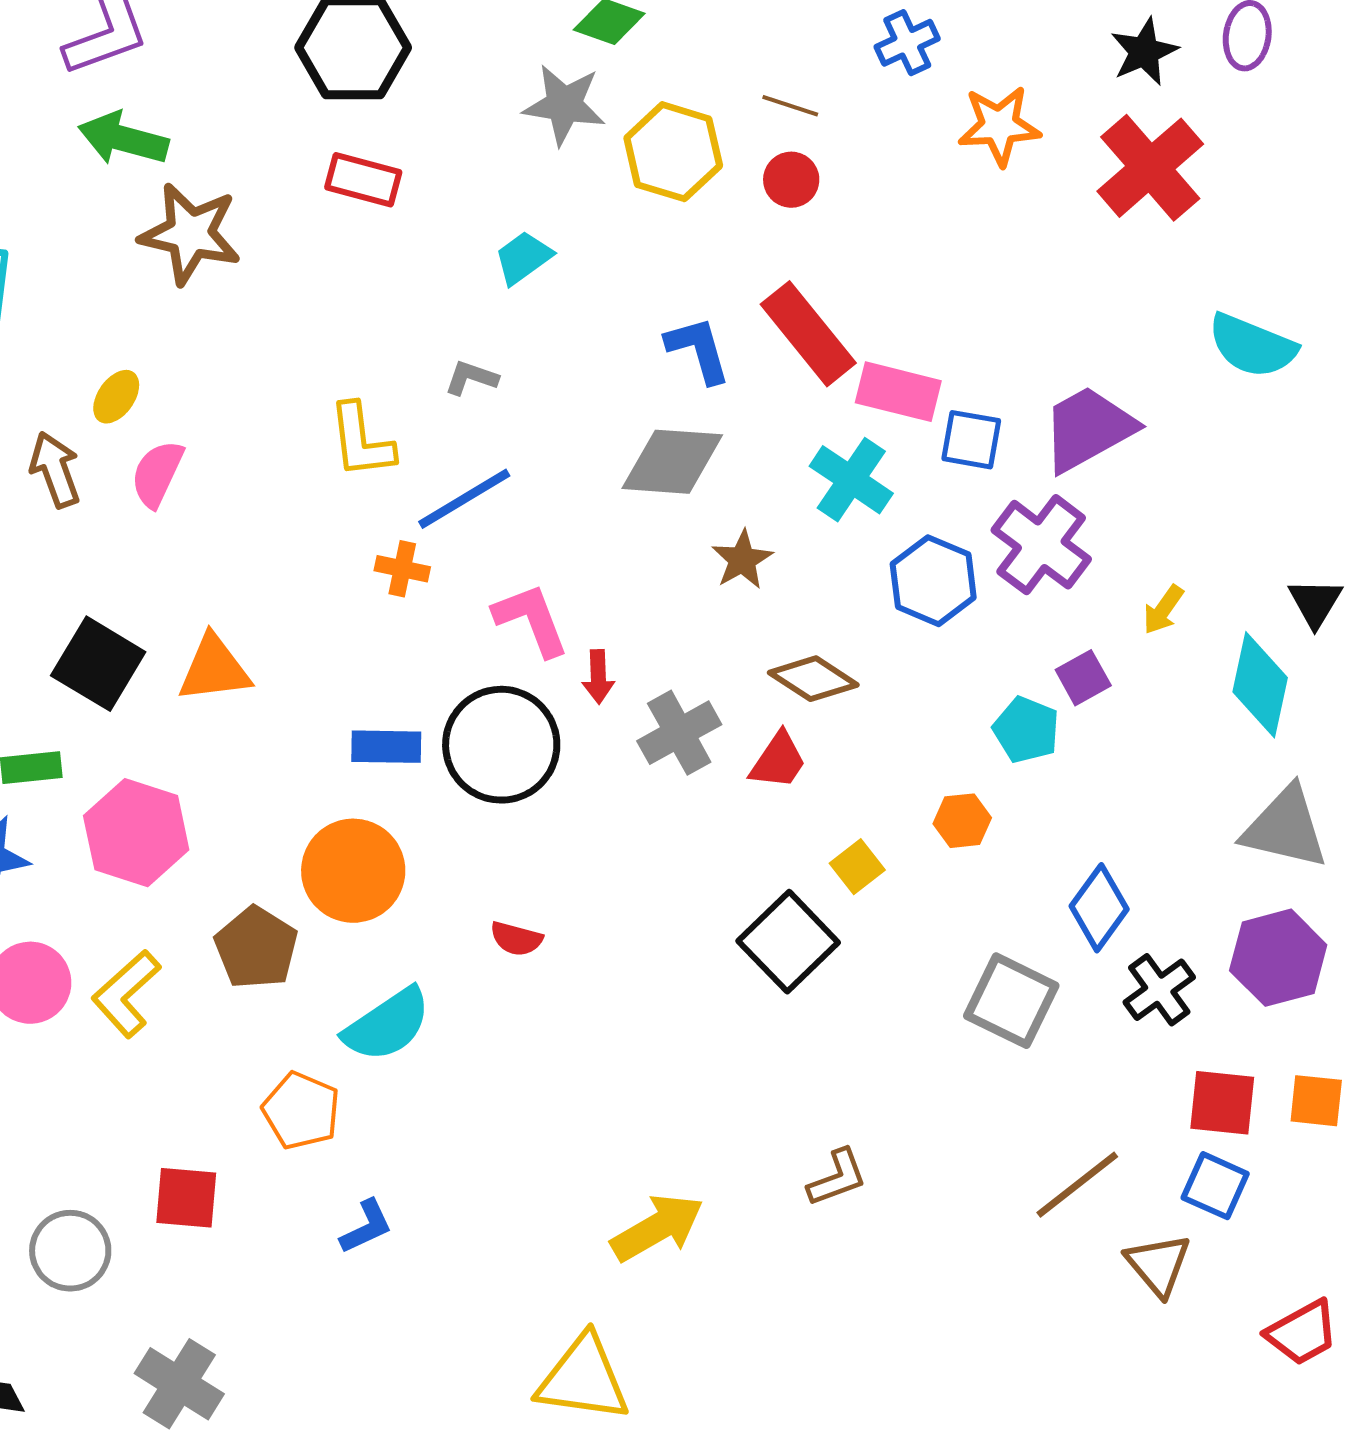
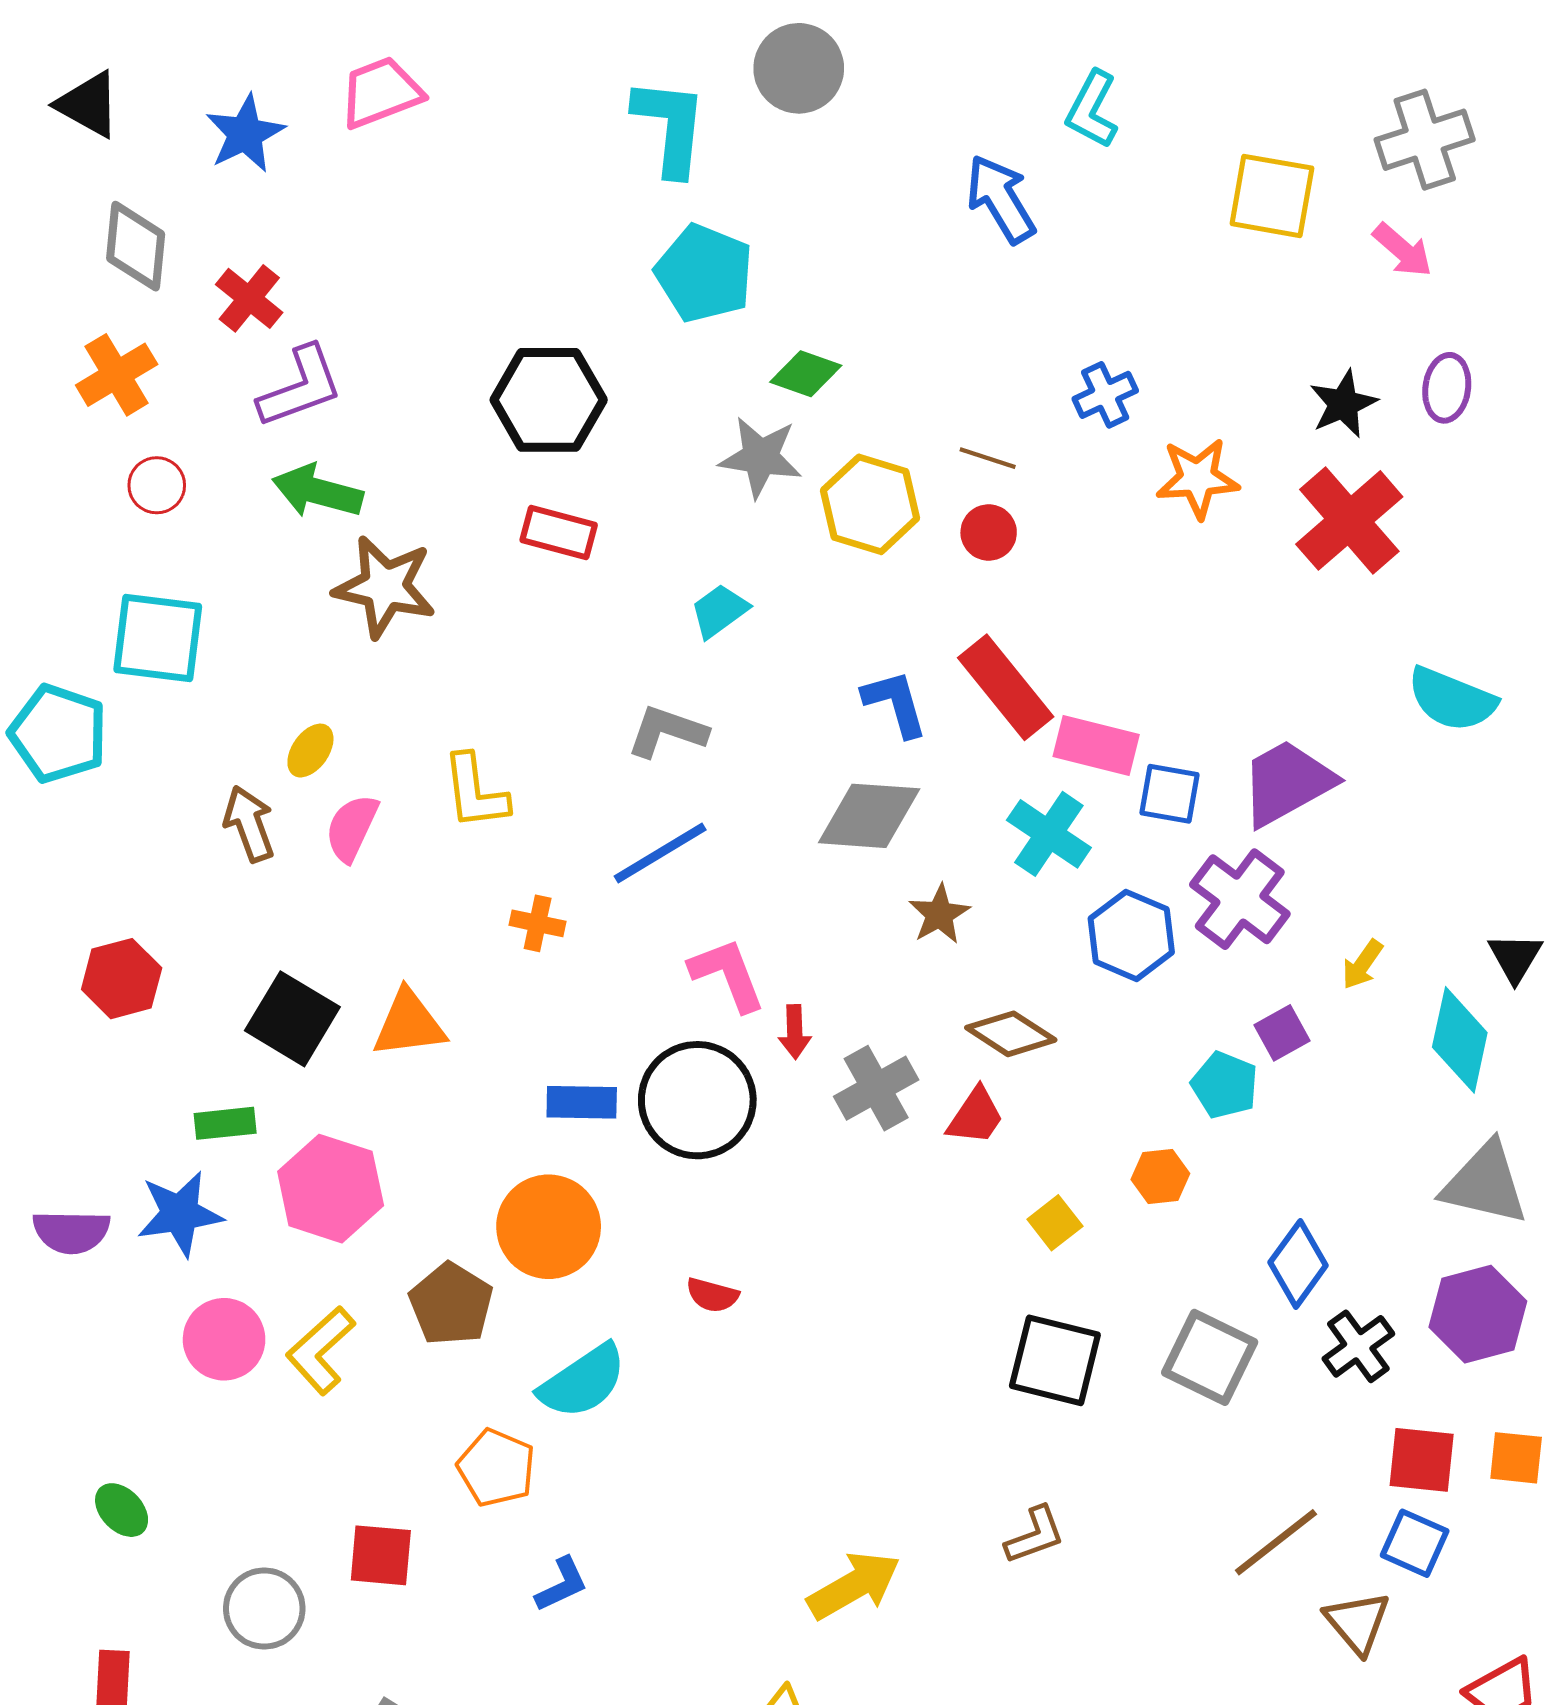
gray L-shape: (471, 378) -> (667, 731), size x1.5
yellow L-shape: (361, 441) -> (475, 792), moved
orange cross: (402, 569) -> (538, 923), moved
black square: (788, 942) -> (1055, 1360), moved, turned -32

